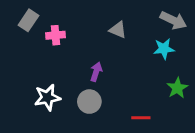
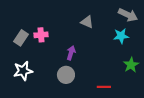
gray rectangle: (28, 20) -> (21, 38), moved
pink cross: (56, 35) -> (41, 35), moved
white star: (47, 97) -> (23, 71), moved

